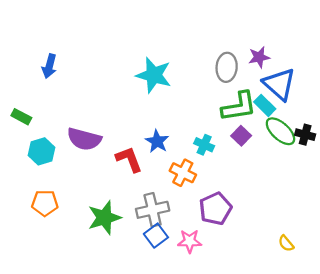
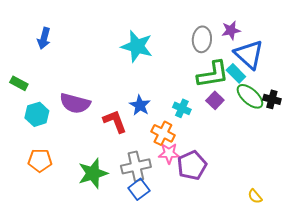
pink star: (190, 241) -> (169, 153), moved

